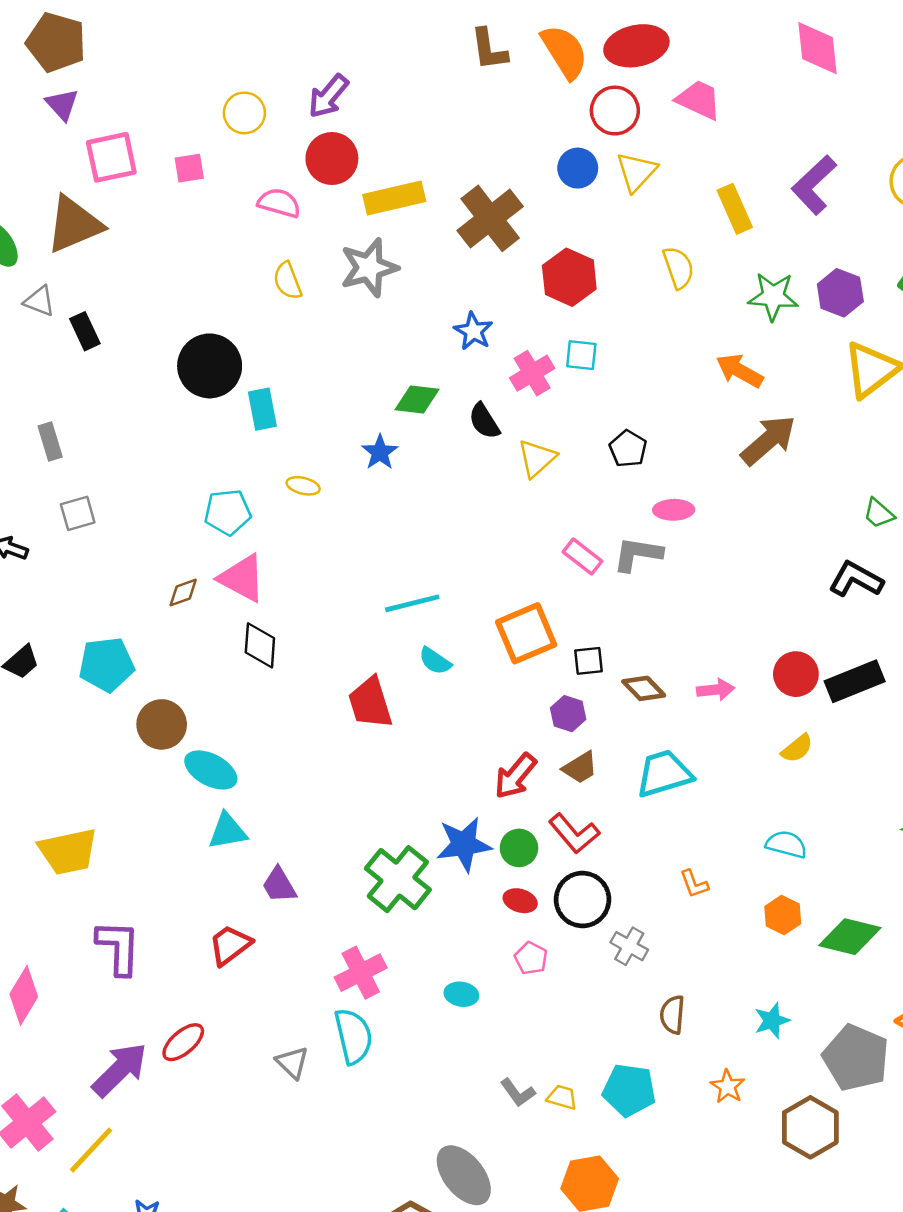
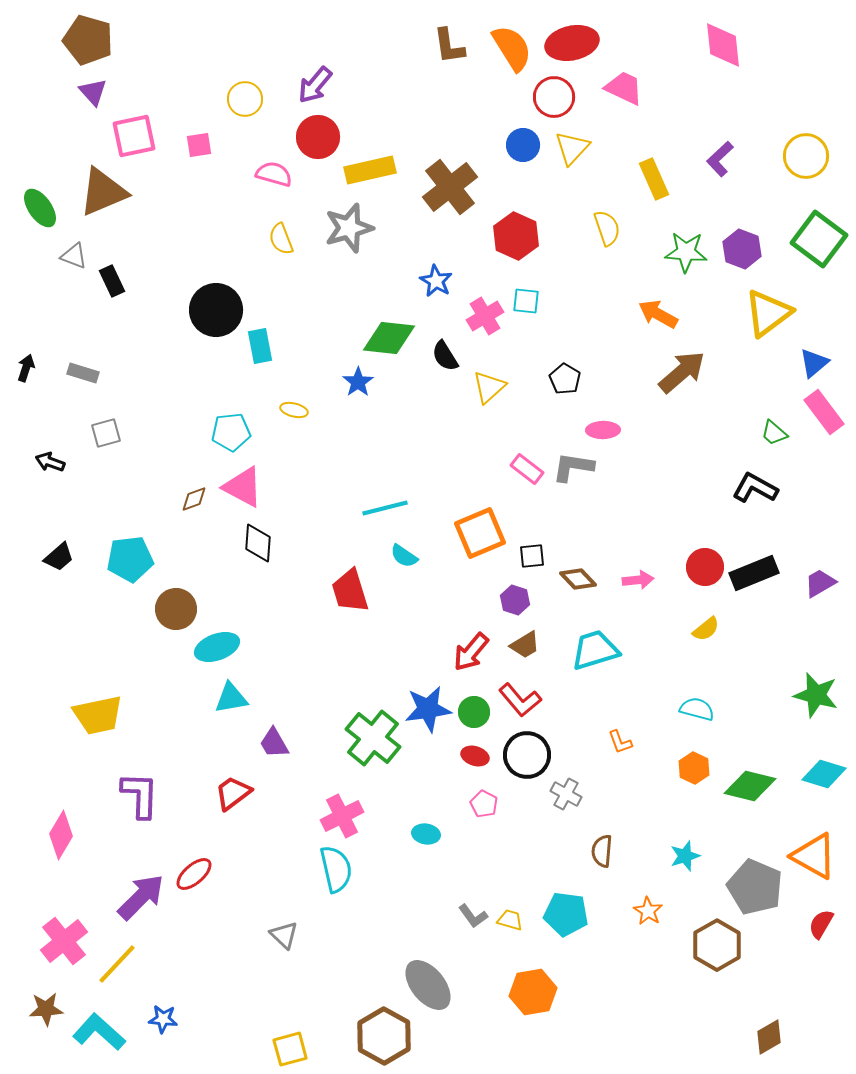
purple L-shape: (814, 185) -> (720, 159), size x0.7
green diamond: (417, 399) -> (389, 338), size x1.4
gray rectangle: (50, 441) -> (83, 373), turned -56
cyan ellipse: (211, 770) -> (217, 647), turned -48
gray triangle: (292, 1063) -> (284, 935), moved

